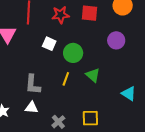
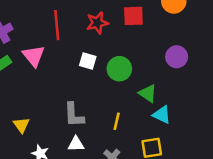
purple circle: (116, 40) -> (177, 57), moved
yellow line: (66, 79) -> (117, 121), moved
cyan triangle: (129, 94) -> (162, 115), moved

